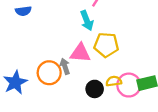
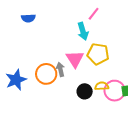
pink triangle: (80, 53) -> (75, 59), turned 48

